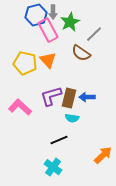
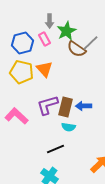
blue hexagon: (36, 15) -> (22, 43), moved
pink rectangle: (48, 30) -> (44, 39), size x0.6
brown semicircle: (81, 53) -> (76, 49), moved

